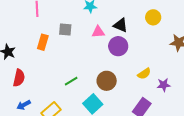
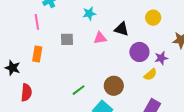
orange rectangle: (43, 42) -> (37, 54), moved
purple circle: (118, 46) -> (139, 52), moved
purple star: (164, 85) -> (161, 58), moved

